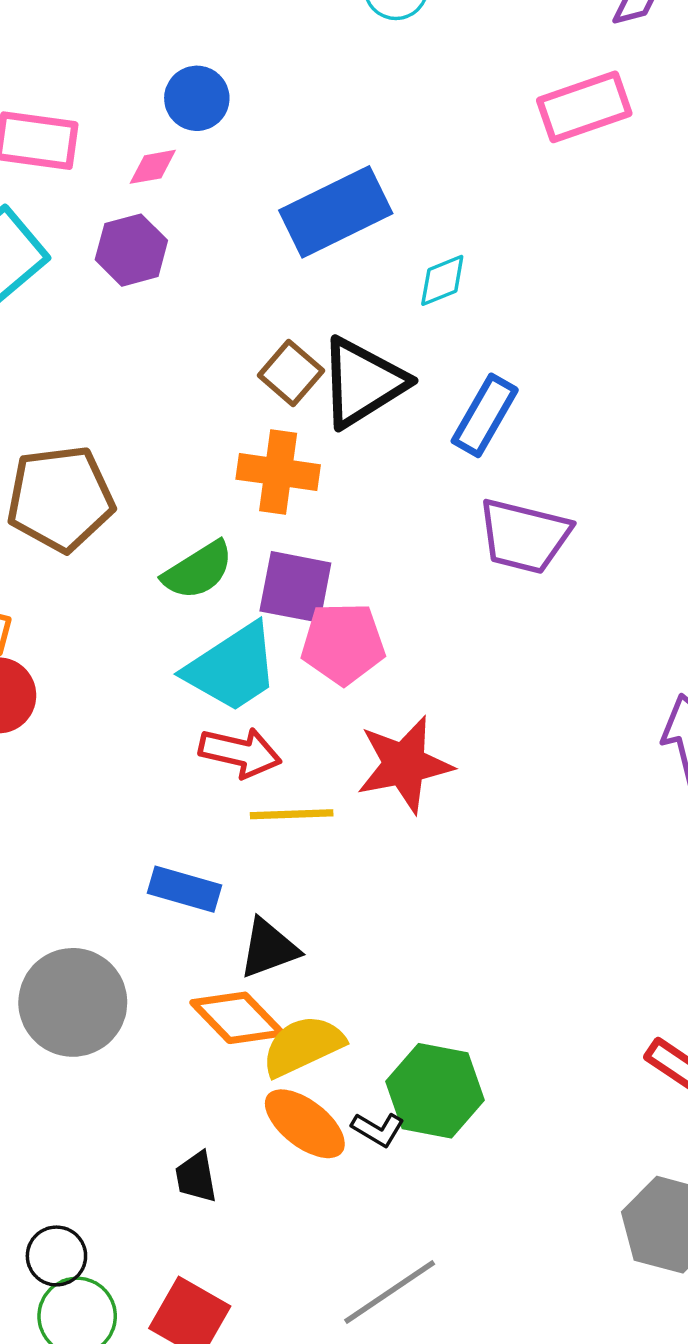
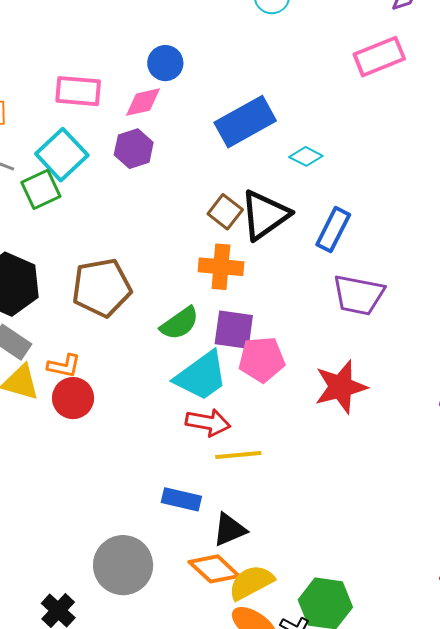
pink diamond: (153, 167) -> (143, 102), size x1.4
cyan diamond: (442, 280) -> (306, 156), turned 52
red star: (404, 764) -> (341, 387), moved

